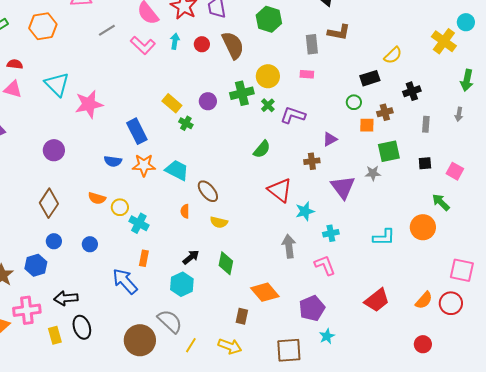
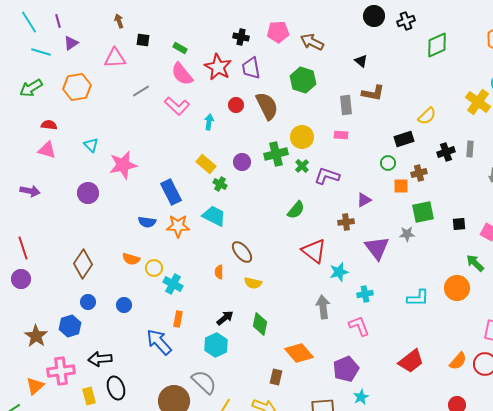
cyan arrow: (175, 41) -> (209, 122), moved
cyan triangle: (57, 84) -> (91, 145), size x0.6
gray rectangle: (426, 124) -> (470, 149), moved
purple circle: (54, 150) -> (88, 193), moved
cyan trapezoid: (177, 170) -> (214, 216), moved

